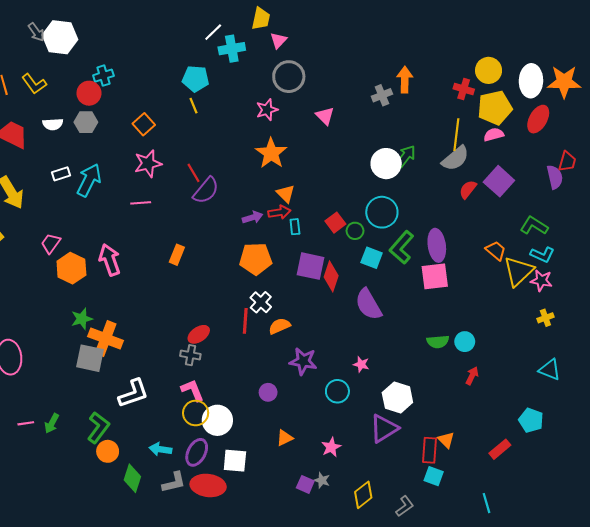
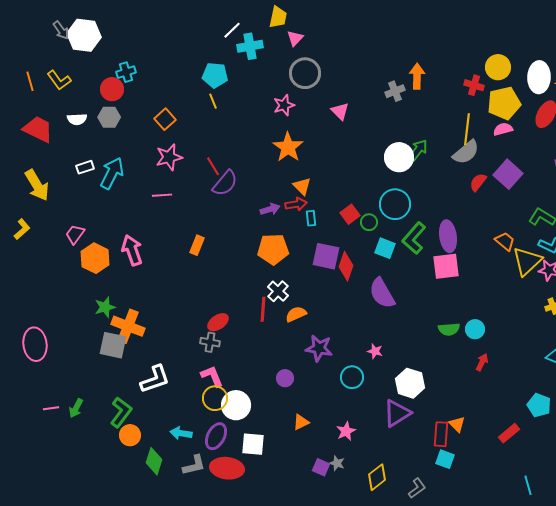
cyan line: (486, 503) -> (528, 485), moved

